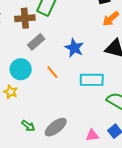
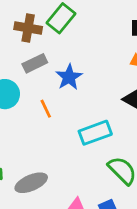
blue star: (74, 48) -> (69, 77), moved
cyan rectangle: (92, 80) -> (95, 133), turned -35

